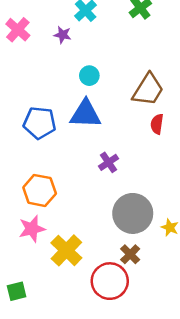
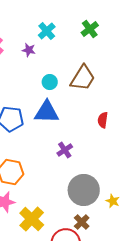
brown trapezoid: (148, 90) -> (83, 78), moved

